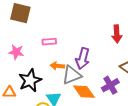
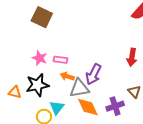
pink rectangle: (49, 42) -> (61, 60), moved
pink star: (16, 52) -> (40, 58), moved

